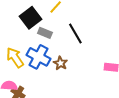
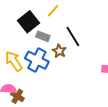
brown star: (60, 63) -> (59, 51), moved

